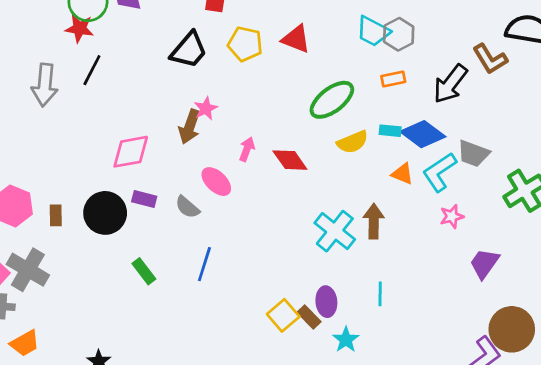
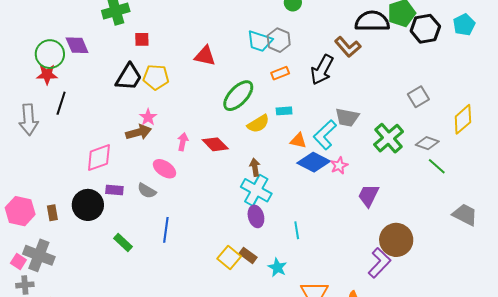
yellow pentagon: (245, 44) -> (156, 77), moved
brown arrow: (190, 127) -> (139, 132), turned -115
blue diamond: (423, 134) -> (314, 162), moved
brown arrow: (374, 221) -> (255, 167), moved, size x0.7
purple ellipse: (326, 302) -> (256, 216), moved

